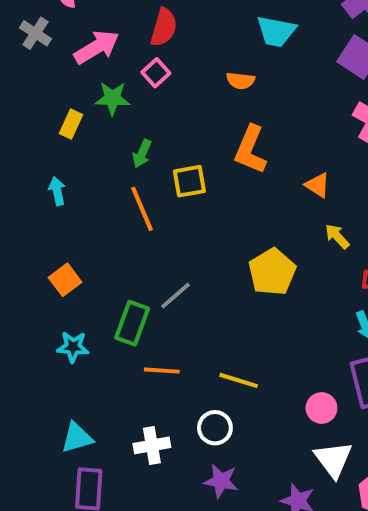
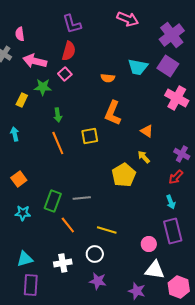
cyan trapezoid: (276, 31) -> (138, 67), moved
pink arrow: (97, 47) -> (35, 61), turned -135
green arrow: (142, 154) -> (58, 115), turned -32
yellow square: (189, 181) -> (90, 136), moved
yellow arrow: (337, 236) -> (144, 157), moved
gray line: (176, 296) -> (82, 198), moved, turned 36
orange line: (162, 371) -> (68, 225), turned 48
white triangle: (333, 459) -> (155, 270), turned -45

